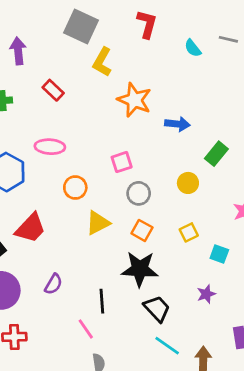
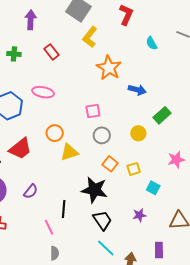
cyan semicircle: (193, 48) -> (152, 43), moved
orange circle: (75, 187) -> (55, 133), moved
orange square: (142, 230) -> (110, 164), moved

